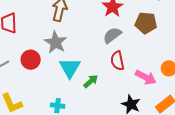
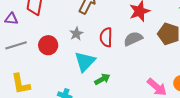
gray star: (56, 42) -> (76, 34), size x0.6
red semicircle: (117, 61) -> (106, 37), moved

